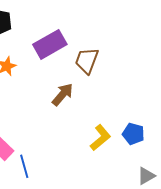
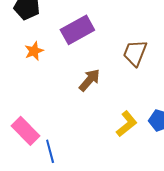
brown trapezoid: (87, 61) -> (135, 53), moved

